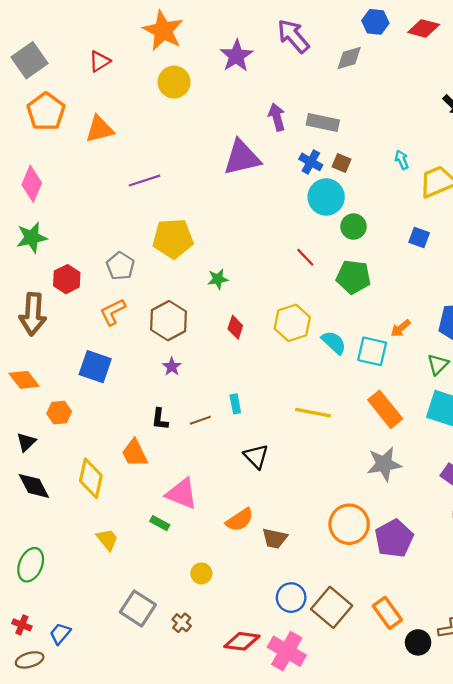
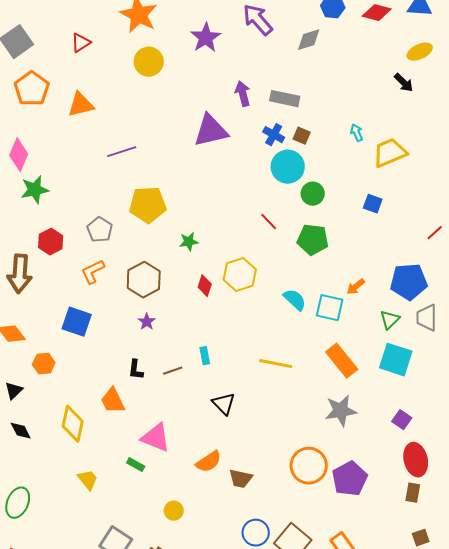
green star: (32, 237) -> (35, 190), moved
yellow hexagon: (292, 323) -> (240, 275), moved
black diamond: (34, 486) -> (21, 431), size x0.7

